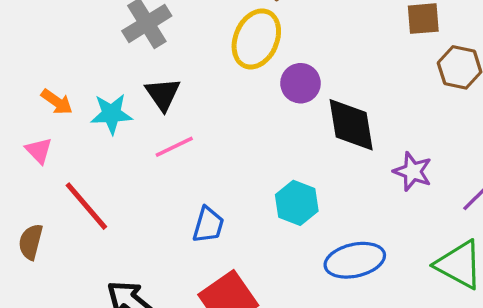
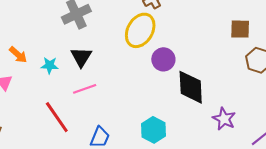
cyan star: (111, 114) -> (50, 65), size x0.7
red line: (86, 206) -> (57, 117), moved

